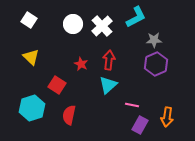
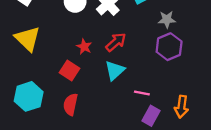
yellow triangle: (31, 57) -> (28, 39), size x1.4
red arrow: (109, 60) -> (116, 42), turned 42
red square: (57, 85) -> (69, 70), moved

